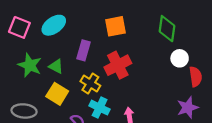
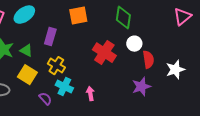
red cross: (118, 65) -> (104, 53), moved, turned -30

